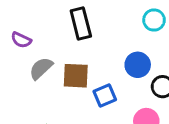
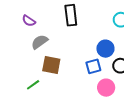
brown square: (76, 76) -> (51, 65), moved
blue square: (105, 96) -> (93, 66), moved

